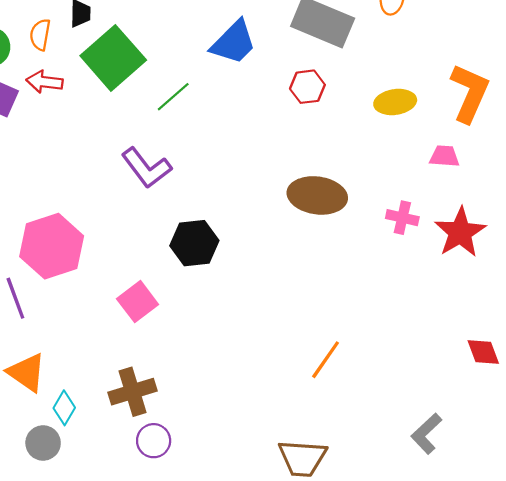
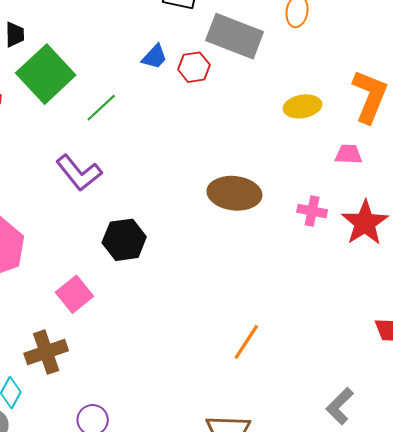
blue trapezoid: (234, 43) -> (154, 57), size x0.6
red hexagon: (307, 87) -> (194, 67), moved
brown cross: (133, 392) -> (46, 352), moved

